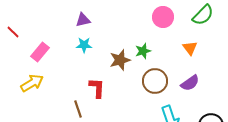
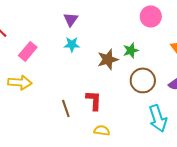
purple triangle: (83, 20) -> (71, 19), turned -42
yellow arrow: (32, 83) -> (20, 82), turned 35
red L-shape: (97, 88) -> (94, 100), moved

